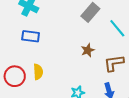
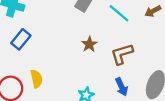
blue rectangle: (31, 36) -> (21, 39), turned -48

